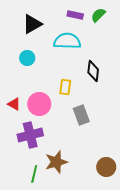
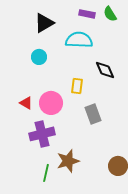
green semicircle: (98, 15) -> (110, 14), turned -77
black diamond: (93, 71) -> (105, 70), turned -30

